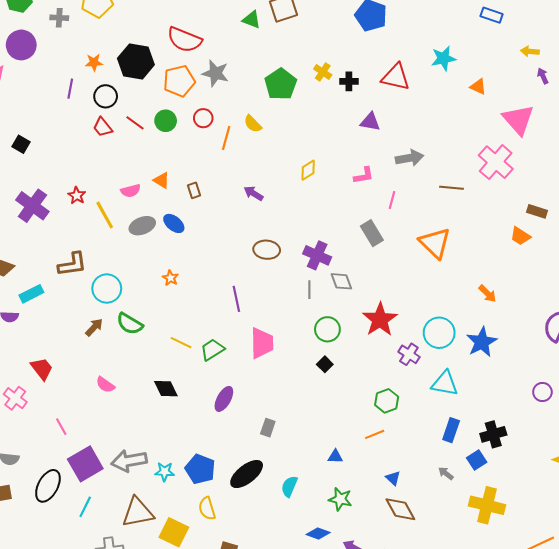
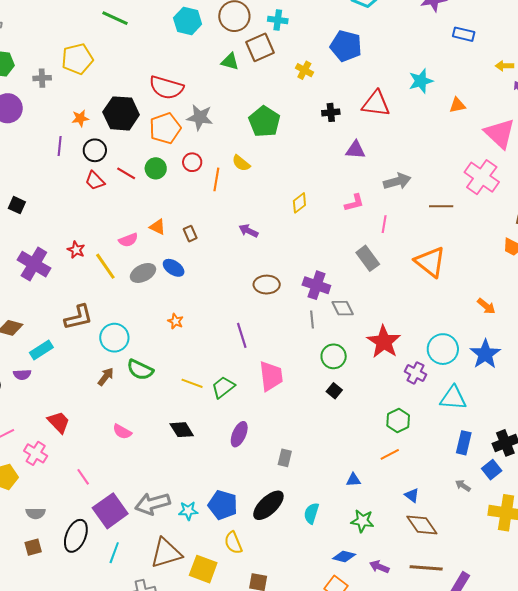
yellow cross: (323, 72) -> (304, 70), moved
orange triangle: (478, 87) -> (457, 105), turned -30

